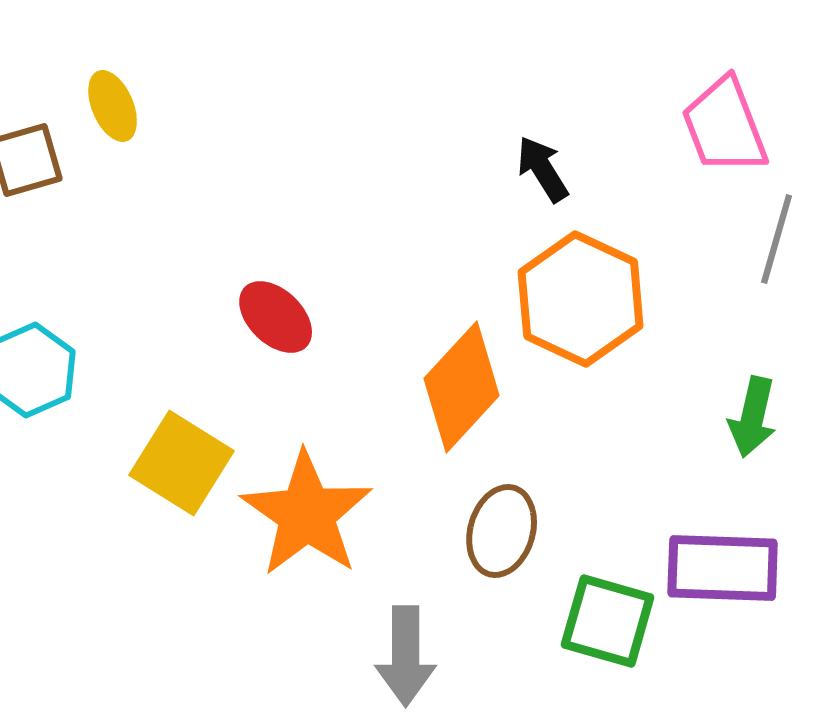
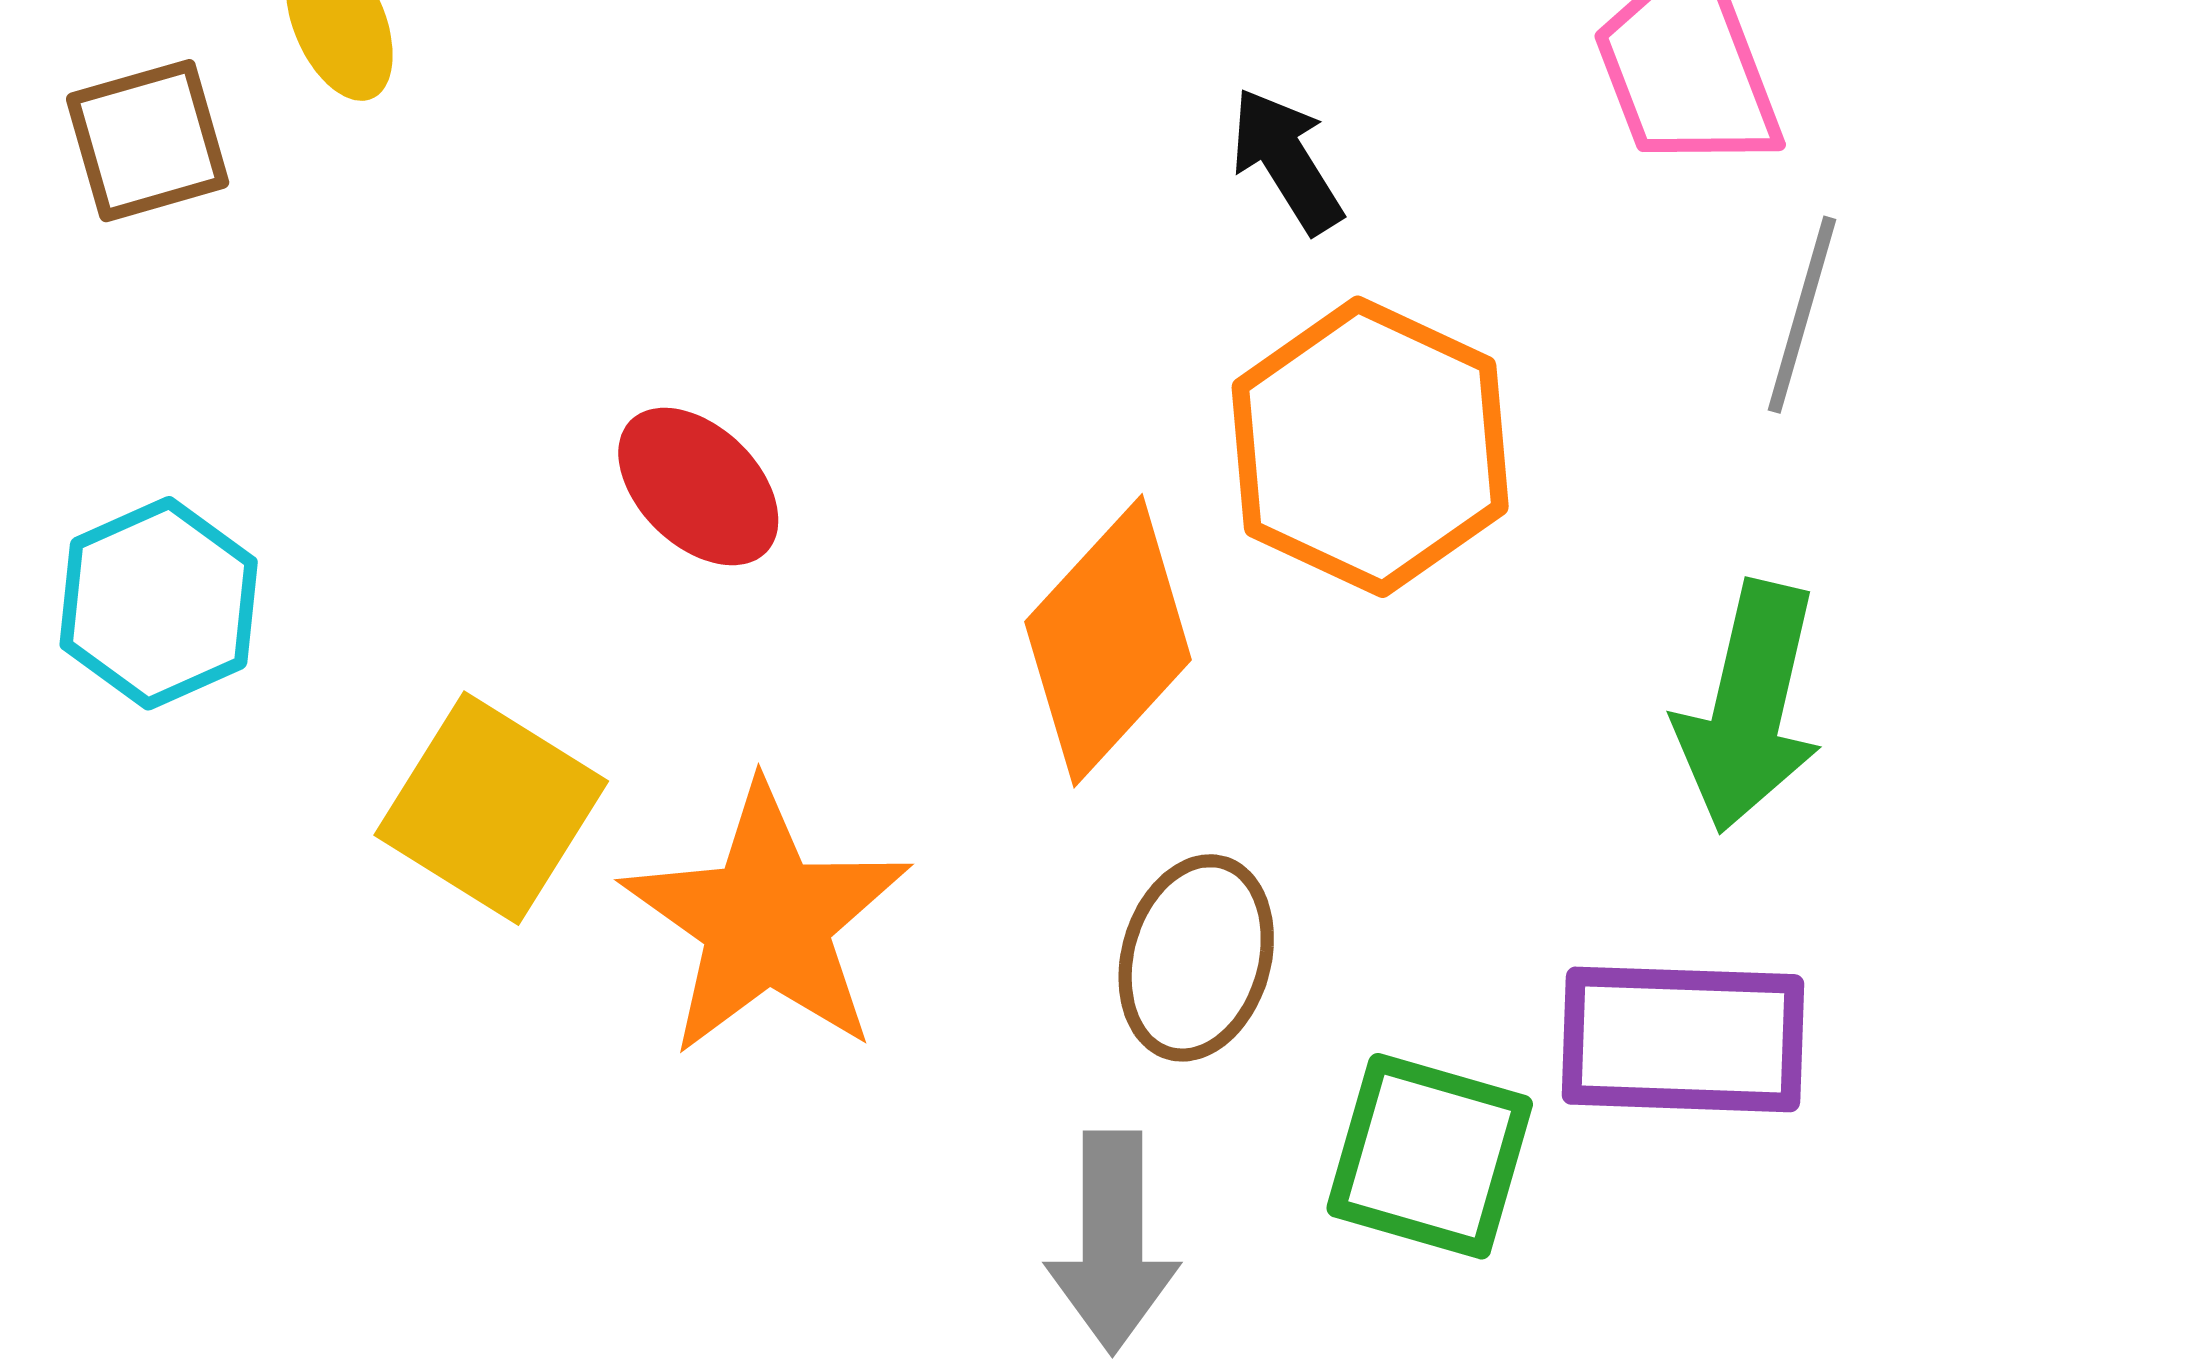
green arrow: (753, 417) -> (1749, 707), size x1.4
gray arrow: (406, 656) -> (1112, 1242), moved

